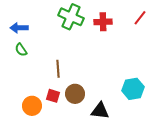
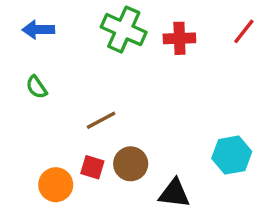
blue arrow: (19, 28) -> (38, 30), moved
brown line: (58, 69) -> (101, 120), turned 66

